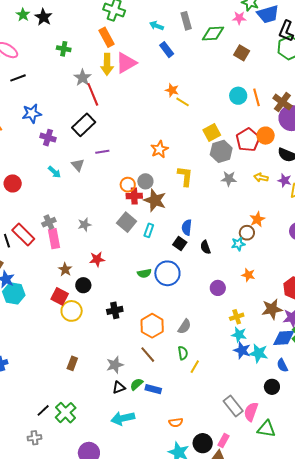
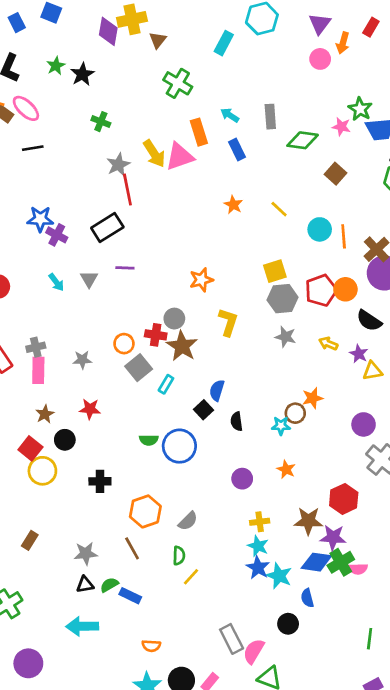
orange rectangle: (107, 37) -> (199, 132), moved
yellow arrow: (107, 64) -> (154, 153), turned -45
yellow line: (183, 102) -> (279, 209), moved
blue star: (32, 113) -> (40, 219), moved
orange circle: (128, 185) -> (124, 344), moved

